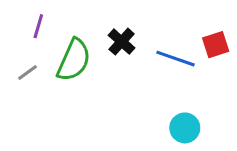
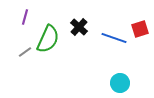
gray line: (28, 72) -> (25, 52), moved

